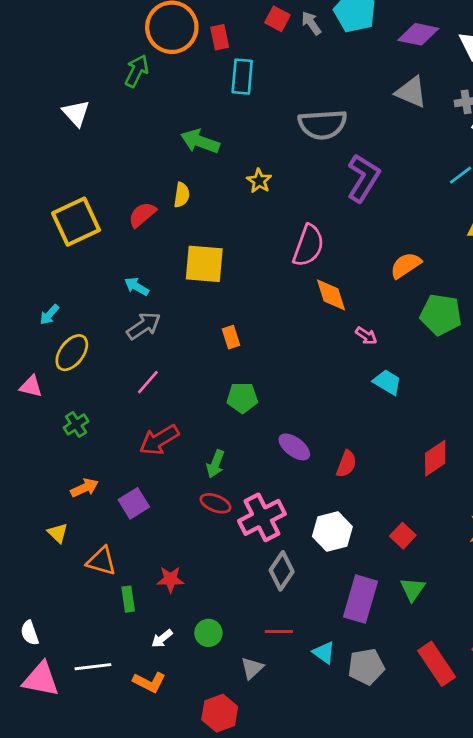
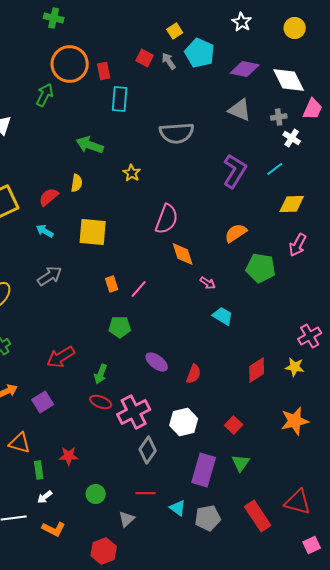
purple L-shape: (363, 178) -> (235, 171), moved
cyan arrow: (137, 286) -> (45, 231), moved
pink line: (148, 382) -> (139, 289), moved
white arrow: (162, 638) -> (45, 497), moved

